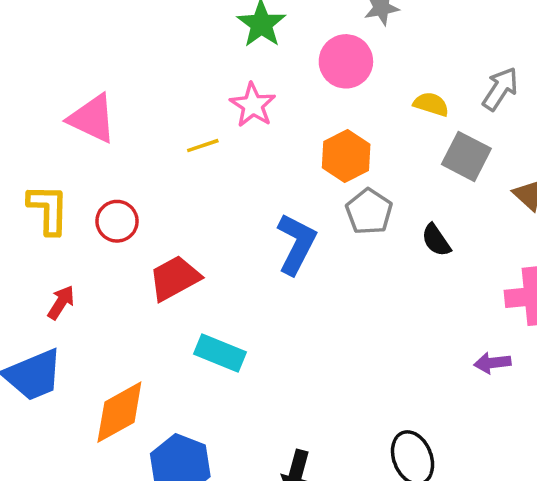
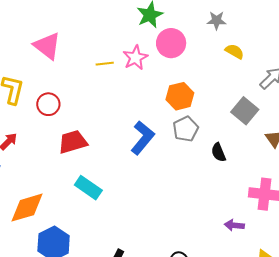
pink circle: (346, 61) -> (171, 43), moved
yellow semicircle: (431, 104) -> (235, 51), moved
yellow line: (203, 146) -> (105, 64), moved

